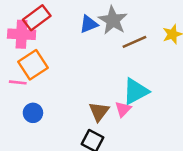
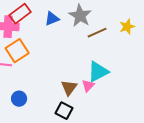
blue triangle: (89, 24) -> (52, 19), moved
blue circle: (33, 113) -> (19, 99), moved

